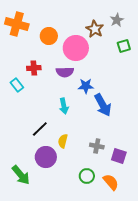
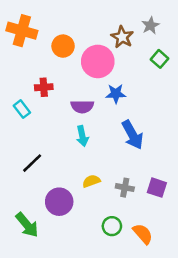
green square: (124, 46) -> (160, 59), turned -32
purple semicircle: (65, 72) -> (82, 106), moved
blue star: (86, 86) -> (116, 94), moved
black line: (40, 129) -> (32, 163), moved
yellow semicircle: (63, 141) -> (91, 181), moved, turned 56
purple square: (119, 156) -> (157, 188), moved

